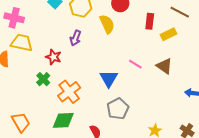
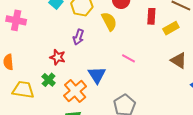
yellow trapezoid: (22, 43) -> (23, 90), moved
pink line: (135, 64) -> (129, 58), moved
brown triangle: (164, 66) -> (179, 60), moved
blue triangle: (109, 79) -> (97, 75), moved

